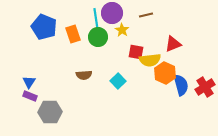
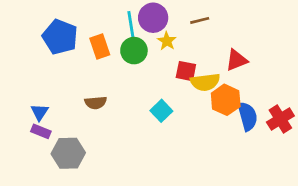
brown semicircle: (84, 75) -> (96, 103), moved

